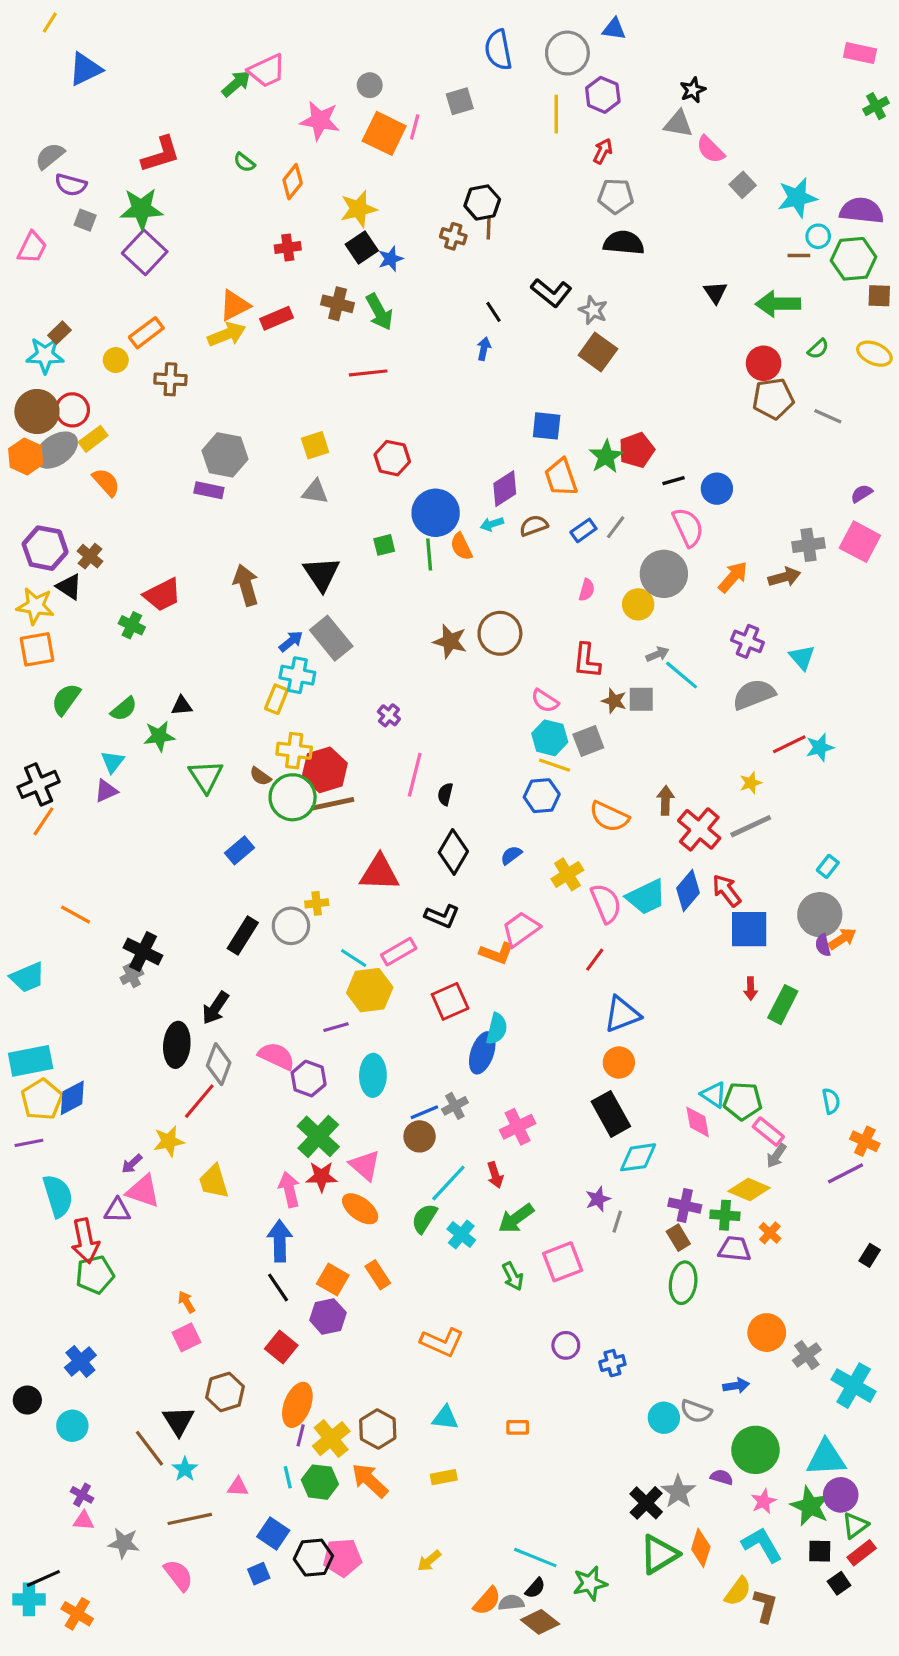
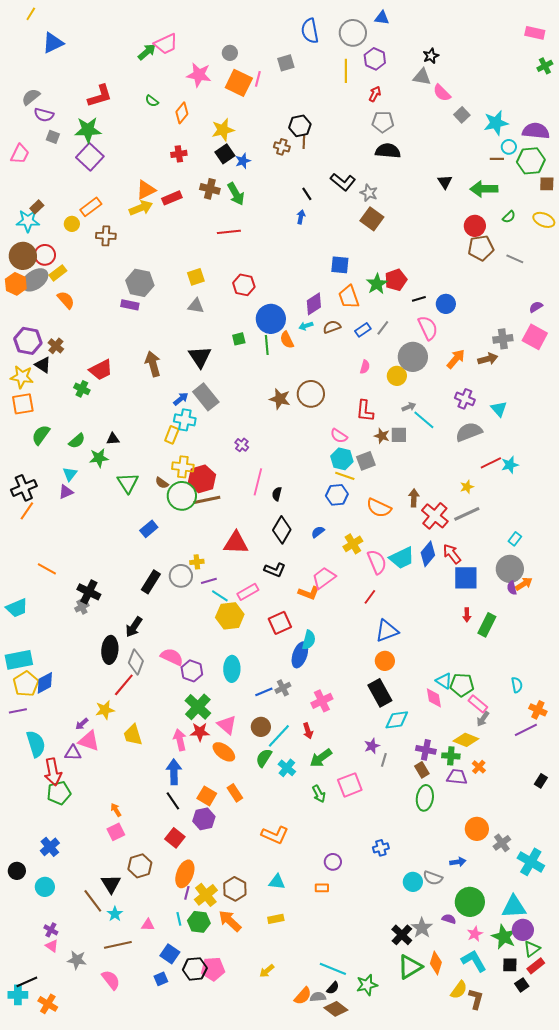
purple line: (336, 1027) -> (209, 581), moved
brown circle: (420, 1136) -> (261, 727), moved
purple circle: (566, 1345) -> (333, 862), moved
pink triangle: (84, 1521) -> (52, 946), turned 32

